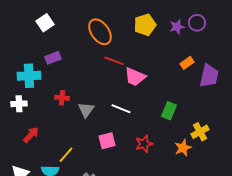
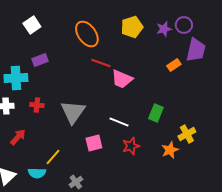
purple trapezoid: (209, 76) -> (196, 50), moved
red cross: (62, 98) -> (37, 105), moved
white line: (121, 109) -> (119, 122), moved
gray triangle: (86, 110) -> (73, 112), size x1.5

